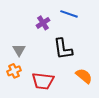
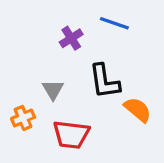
gray triangle: (19, 50) -> (53, 90), moved
orange semicircle: (84, 76) -> (138, 110), moved

